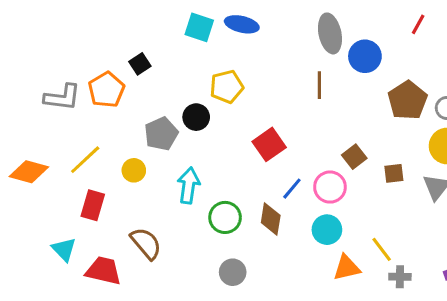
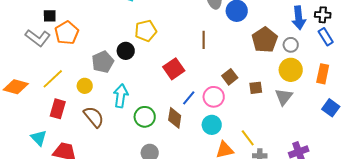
black square: (140, 64) -> (50, 16), moved, turned 32
brown line: (319, 85) -> (204, 40), moved
gray L-shape: (62, 97) -> (38, 38), turned 30
brown semicircle: (146, 243) -> (94, 117), moved

